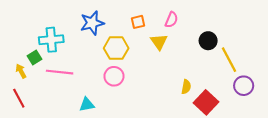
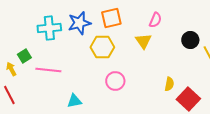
orange square: (138, 22) -> (111, 18), moved, size x1.5
cyan cross: (51, 40) -> (49, 28), moved
pink circle: (114, 76) -> (115, 81), moved

